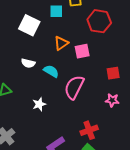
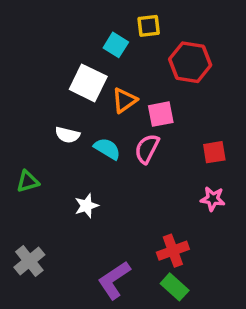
cyan square: (56, 11) -> (116, 45), turned 32
white square: (29, 25) -> (88, 83), moved
pink semicircle: (74, 87) -> (147, 149), moved, size x0.7

